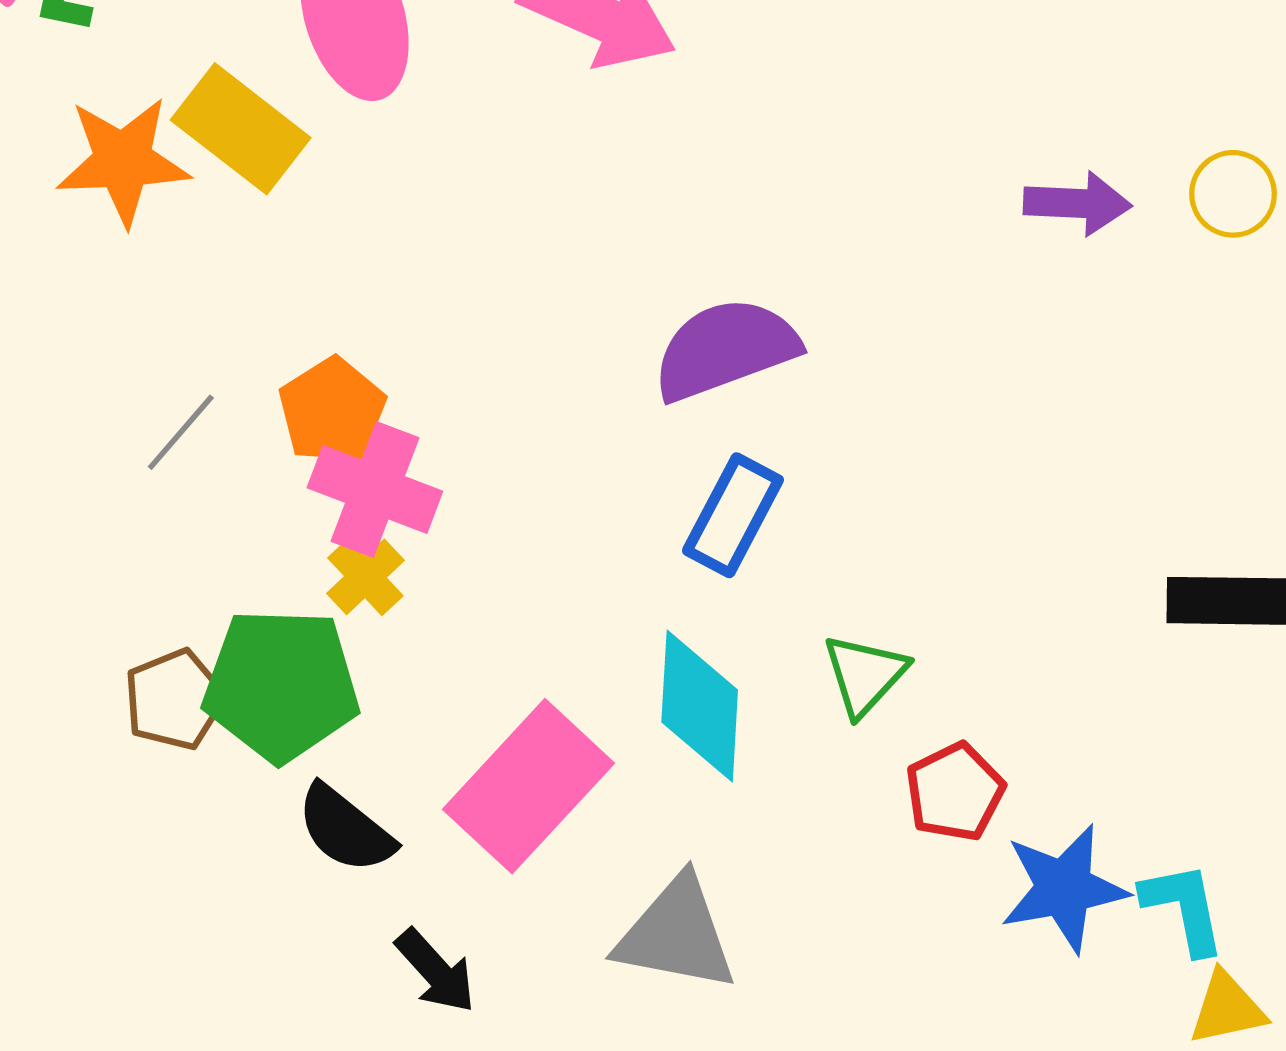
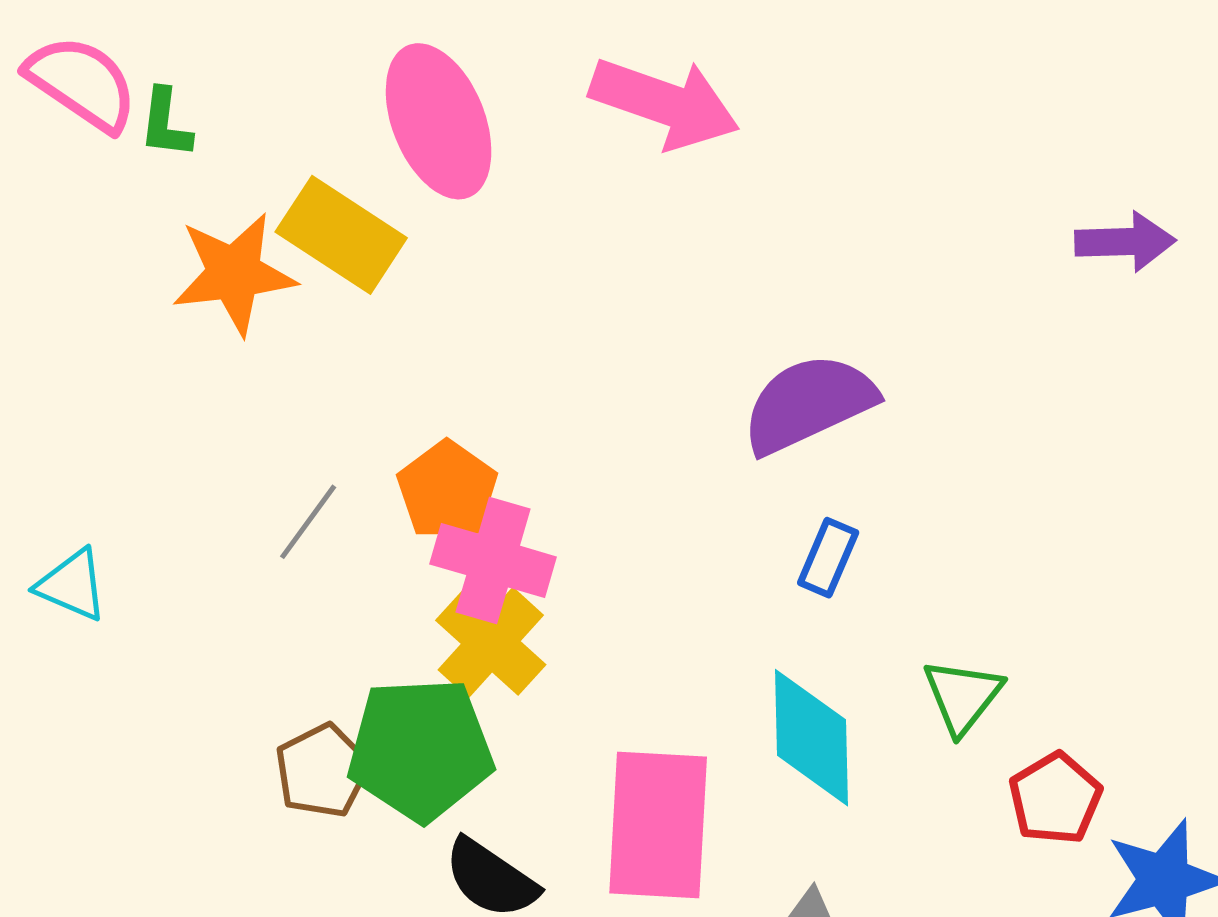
blue rectangle: (733, 515) -> (828, 558), size x0.7
yellow cross: (365, 577) -> (491, 642), size x1.5
pink rectangle: (528, 786) -> (658, 825), turned -35

